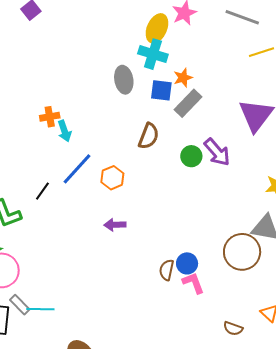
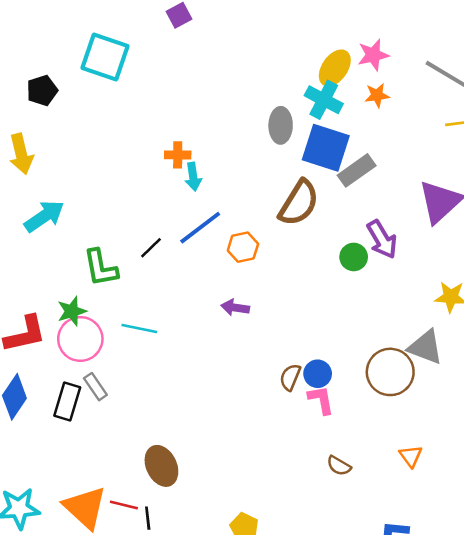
orange star: (183, 78) -> (377, 95), moved
blue square: (161, 90) -> (326, 148), size x1.6
brown semicircle: (149, 136) -> (299, 203), size x1.4
green circle: (191, 156) -> (354, 257), moved
cyan line: (40, 309) -> (139, 329), moved
brown semicircle: (233, 328) -> (339, 466), moved

